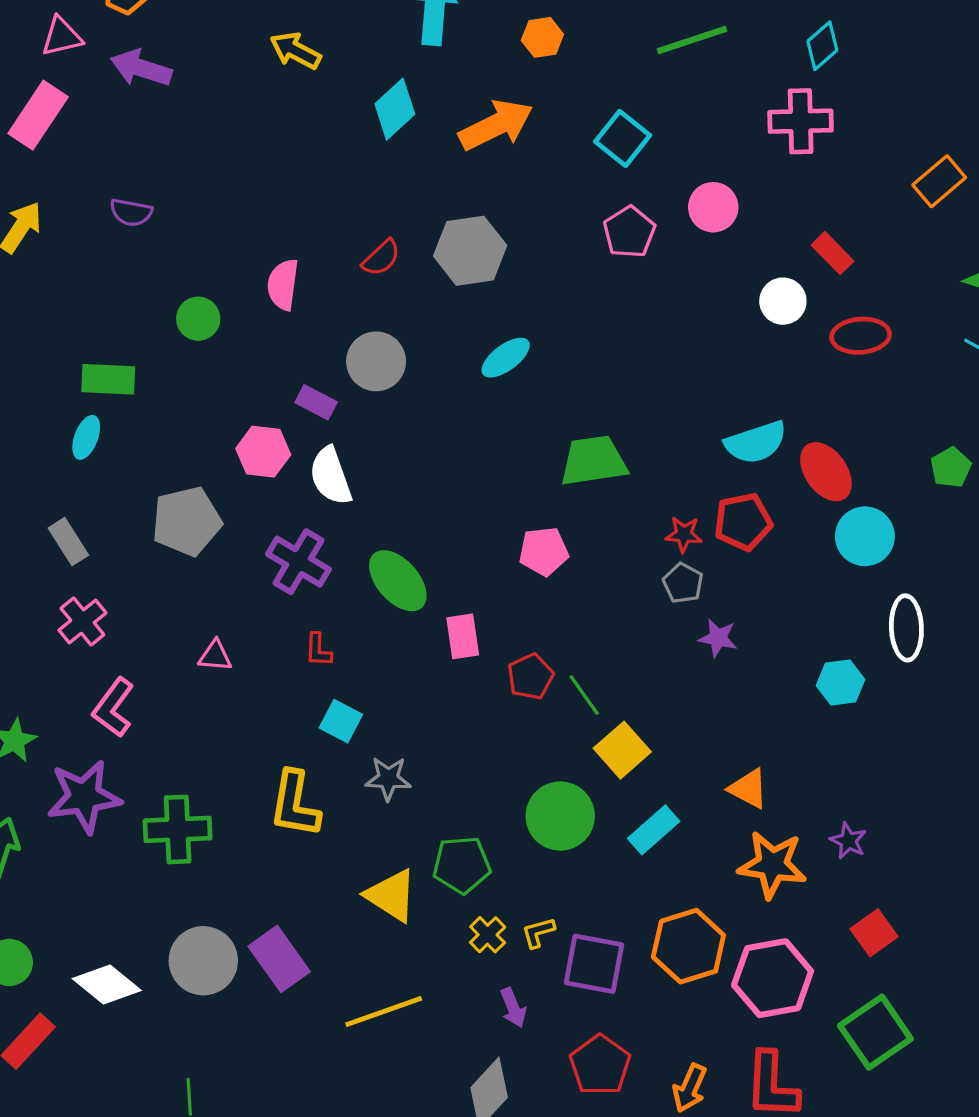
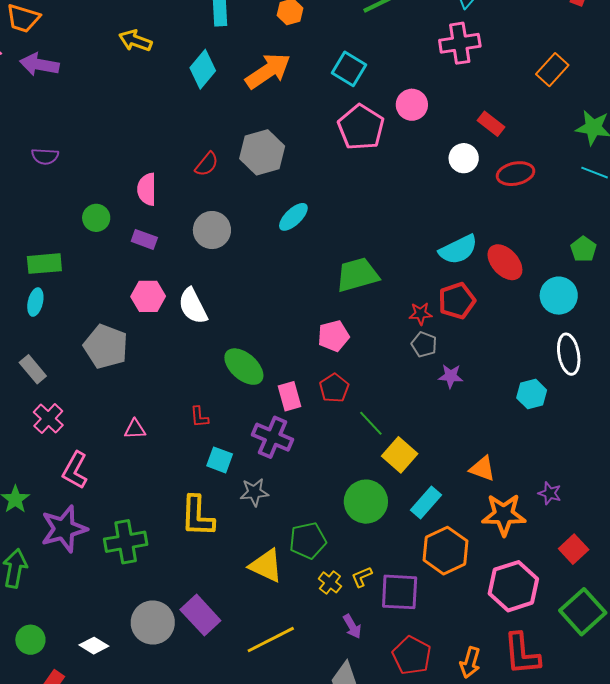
pink pentagon: (629, 232) -> (361, 127), size x1.4
purple rectangle: (316, 402) -> (144, 239), moved
gray pentagon: (187, 521) -> (106, 347), turned -30
cyan circle: (865, 536) -> (559, 296), moved
purple cross: (298, 562) -> (273, 437), moved
red pentagon: (530, 676) -> (334, 388), moved
orange hexagon: (688, 946) -> (445, 551), moved
white diamond: (107, 984) -> (94, 646), size x0.7

